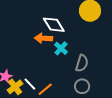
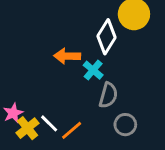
white diamond: (54, 25) -> (107, 37), moved, turned 65
gray semicircle: (82, 63) -> (108, 95), moved

